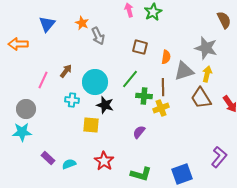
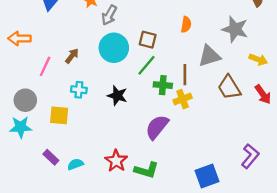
gray arrow: (98, 36) -> (109, 15), turned 54
orange arrow: (18, 44) -> (19, 38), moved
brown square: (140, 47) -> (148, 40), moved
orange semicircle: (166, 57) -> (186, 24), moved
yellow arrow: (207, 74) -> (258, 59), moved, turned 98
cyan circle: (95, 82) -> (114, 48), moved
yellow square: (91, 125) -> (59, 115), moved
purple semicircle: (139, 132) -> (157, 127), size x1.6
green L-shape: (141, 174) -> (146, 170), moved

